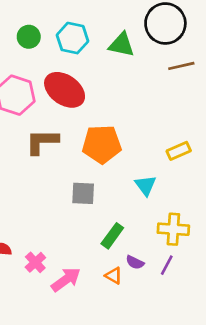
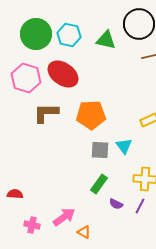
green circle: (29, 37) -> (36, 34), size x1.8
gray square: (83, 193) -> (100, 150), moved
pink cross: (35, 262) -> (32, 225), moved, turned -35
orange triangle: (114, 276) -> (84, 232), moved

